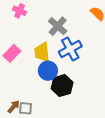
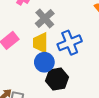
gray cross: (58, 26) -> (45, 18), moved

